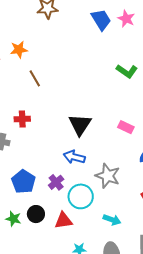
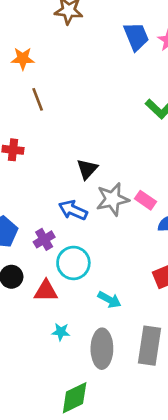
black triangle: (80, 125) -> (87, 169), size x0.7
pink rectangle: (126, 127) -> (146, 200), moved
gray star: (108, 176) -> (113, 199), moved, turned 30

